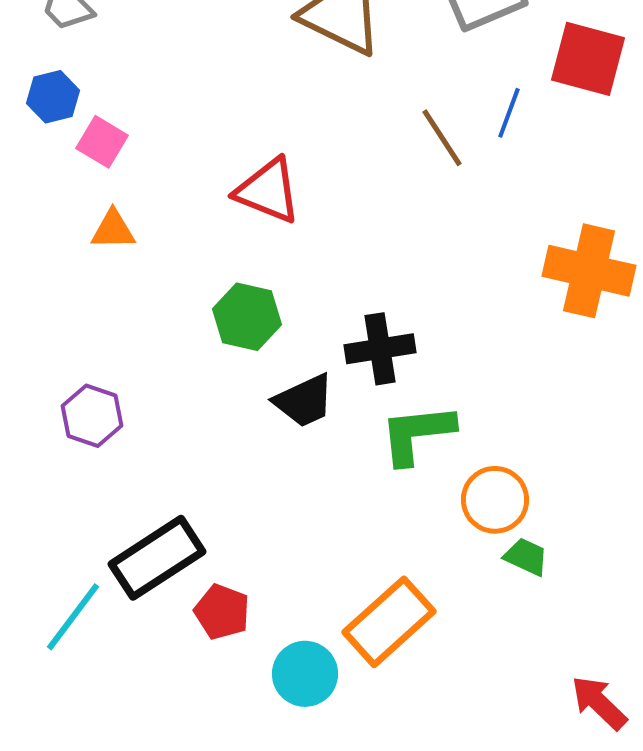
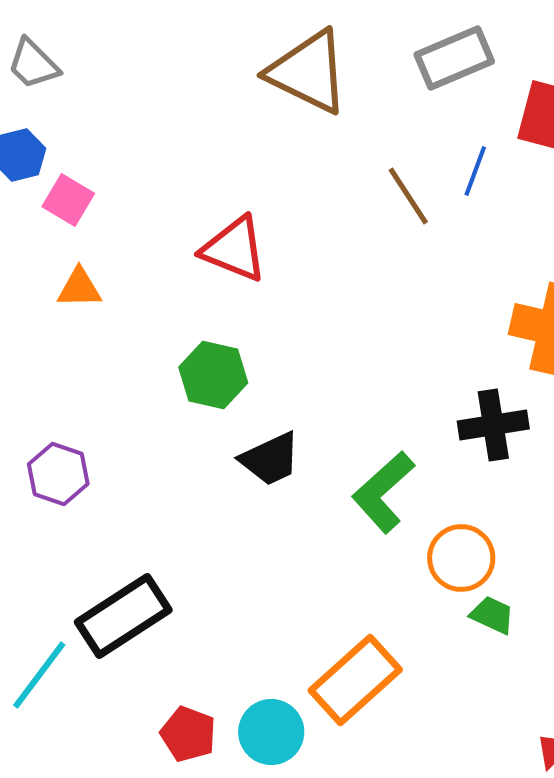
black cross: (380, 349) -> (493, 425), moved
green L-shape: (417, 434) -> (383, 492), turned -36
red pentagon: (222, 612) -> (188, 734), moved

